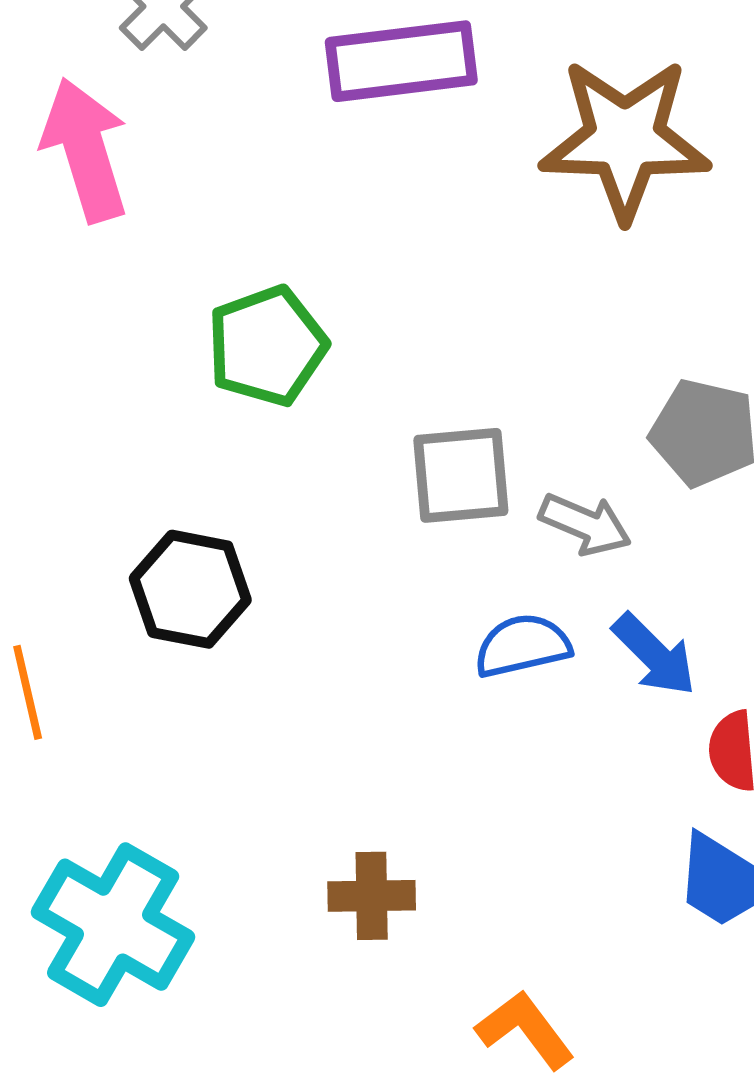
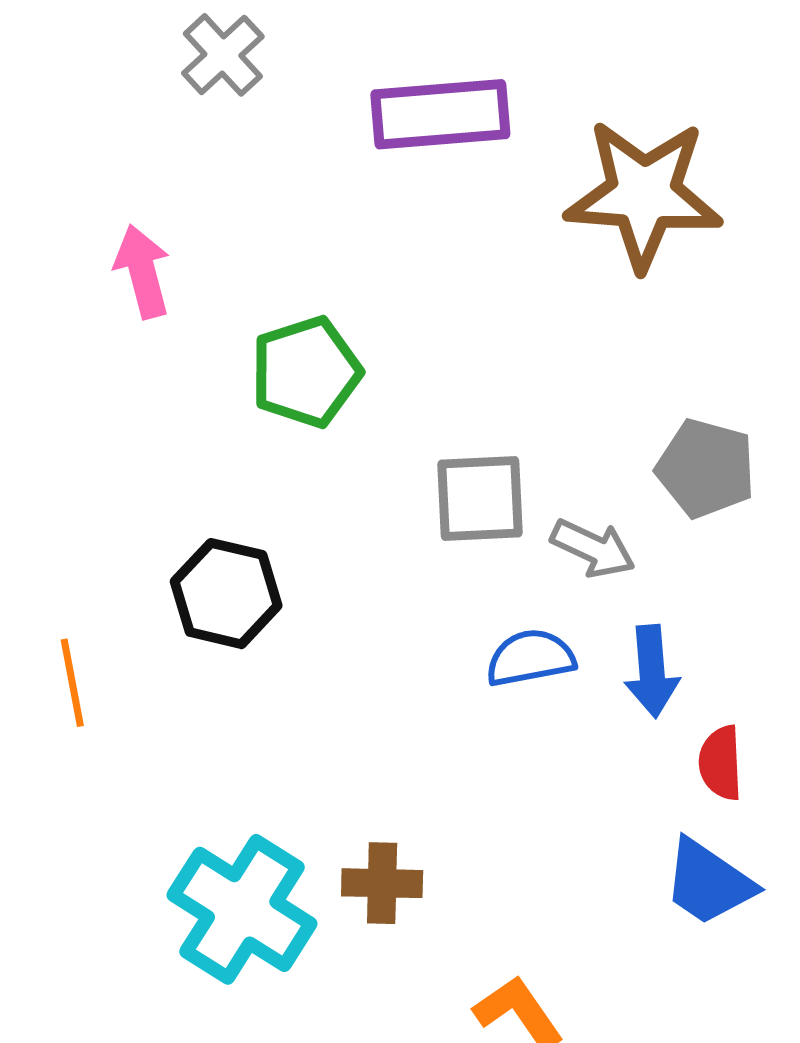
pink arrow: (85, 150) -> (143, 271), moved, size x0.7
blue arrow: (654, 655) -> (652, 671), turned 38
cyan cross: (113, 925) -> (242, 909), moved

